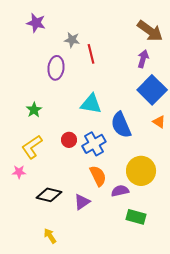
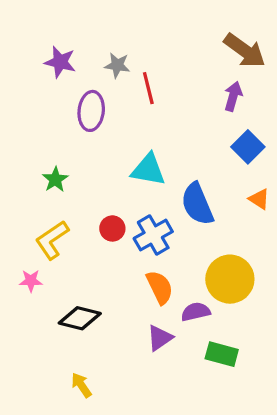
purple star: (36, 23) -> (60, 62), moved
blue square: (152, 90) -> (248, 147), size x0.7
purple triangle: (82, 202) -> (160, 338), moved

